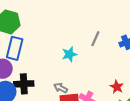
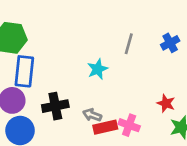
black cross: (24, 84) -> (55, 106), moved

